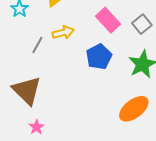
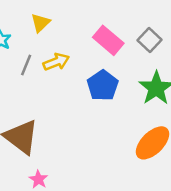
gray line: (37, 45) -> (26, 65), moved

